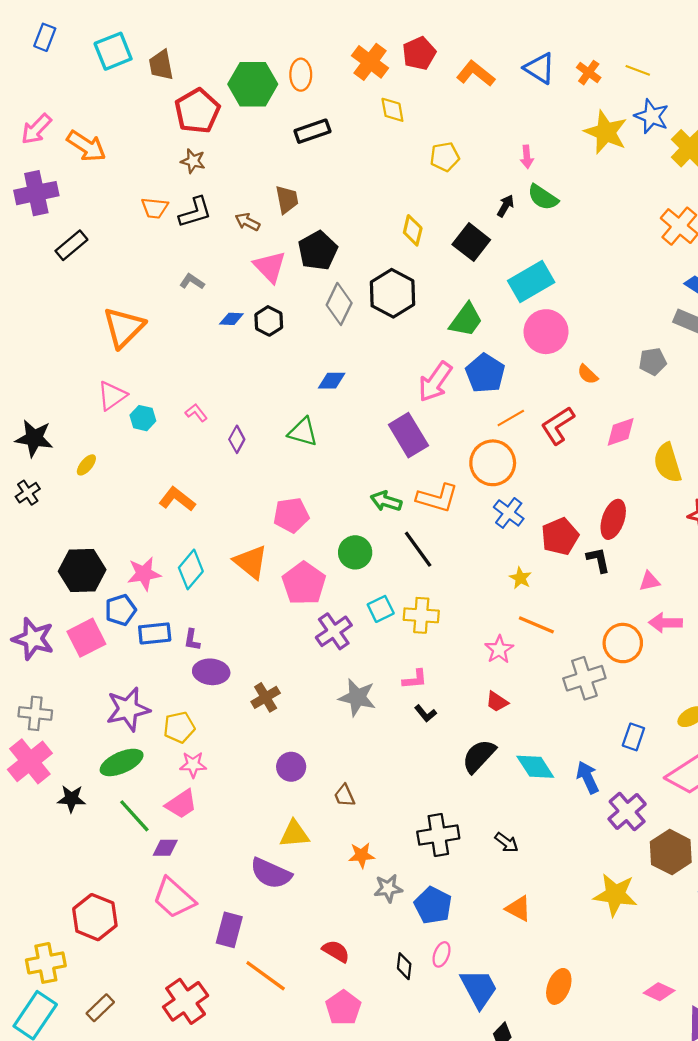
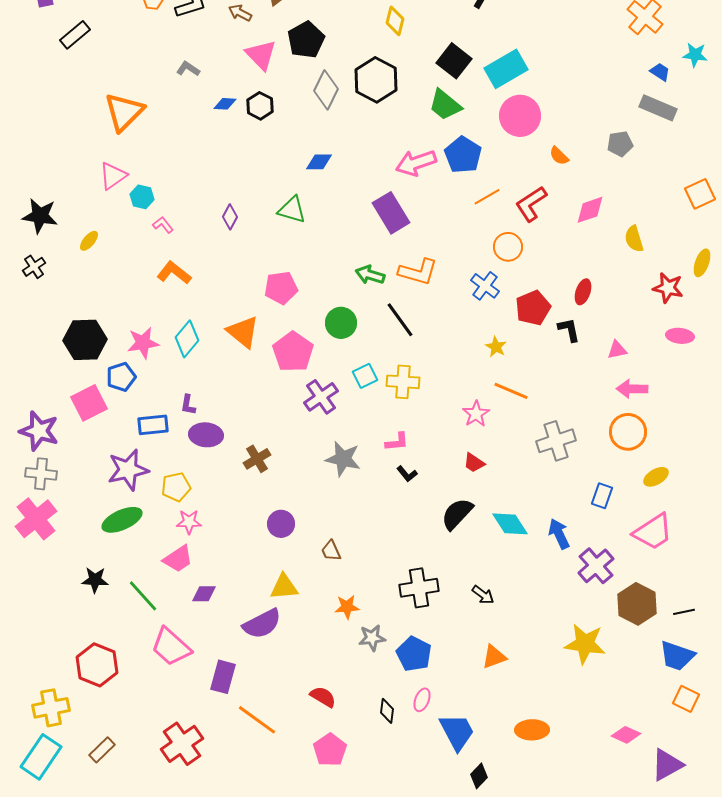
black square: (471, 242) -> (454, 61), moved
green trapezoid: (466, 320) -> (445, 105), turned 93
pink arrow: (435, 382) -> (416, 163), turned 36
pink L-shape: (196, 413) -> (163, 225), moved
orange circle: (493, 463) -> (508, 247), moved, size x0.7
yellow semicircle: (668, 463) -> (634, 239), size x0.7
red ellipse: (613, 519) -> (583, 292), size x0.7
blue rectangle: (155, 633) -> (153, 425), moved
purple star: (33, 639) -> (39, 431), moved
orange circle: (623, 643) -> (628, 432), moved
black star: (71, 799) -> (95, 580), moved
green line: (134, 816) -> (143, 596), moved
purple diamond: (165, 848) -> (204, 594), moved
purple semicircle: (271, 873) -> (262, 624), turned -51
orange triangle: (518, 909) -> (494, 657), turned -48
orange ellipse: (559, 986) -> (532, 730), turned 68

